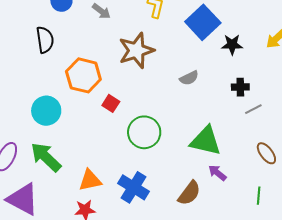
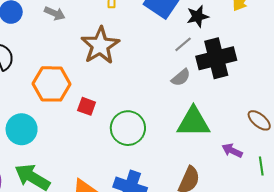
gray semicircle: (189, 78) -> (181, 77), moved
black cross: (240, 87) -> (216, 58), size x2.0
gray line: (253, 109) -> (183, 44), moved
purple arrow: (217, 173) -> (232, 151), moved

